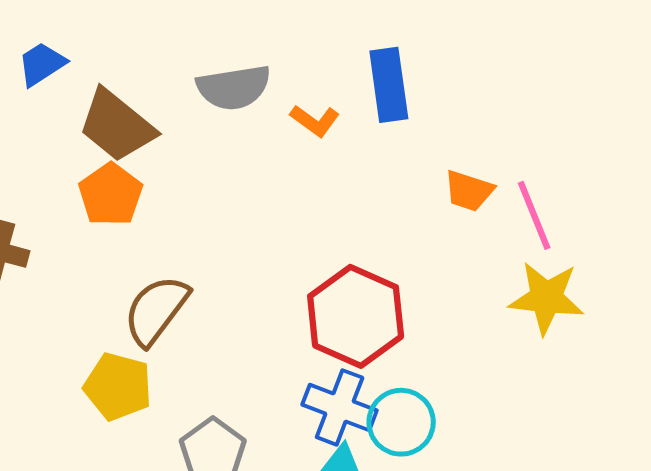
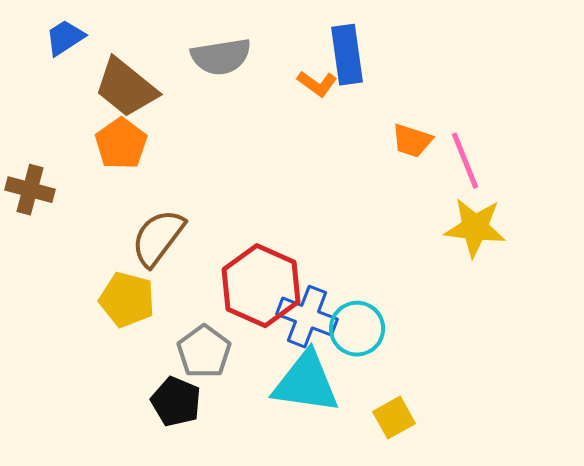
orange L-shape: (315, 121) -> (317, 84), moved
red hexagon: (356, 316) -> (261, 286), moved

